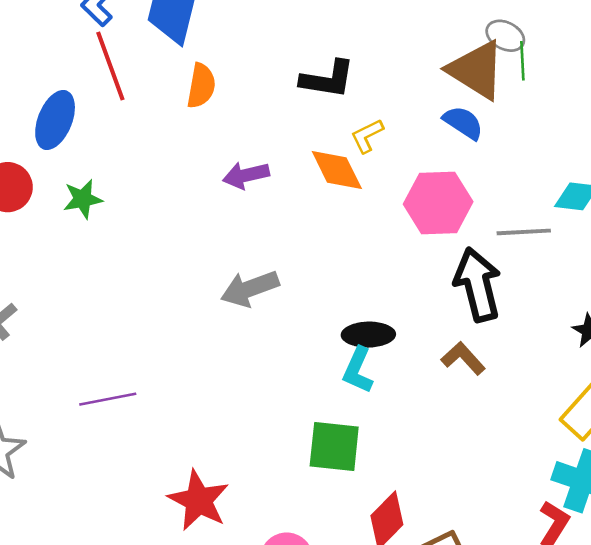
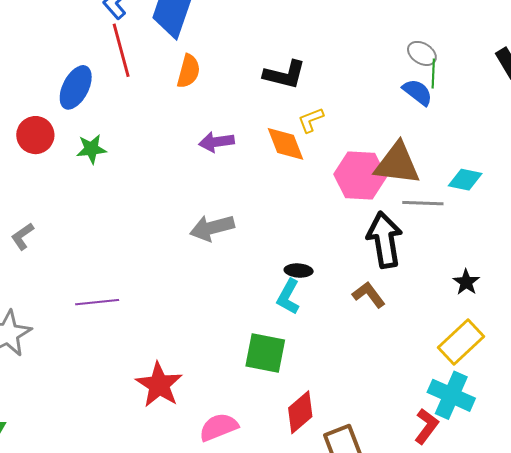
brown triangle: (476, 70) -> (397, 164), moved, turned -30
blue semicircle: (463, 123) -> (418, 92), moved
black ellipse: (368, 335) -> (299, 271), size x0.7

